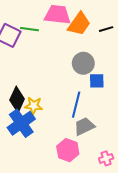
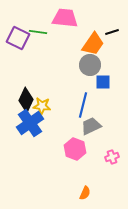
orange trapezoid: (79, 24) -> (93, 44), moved

